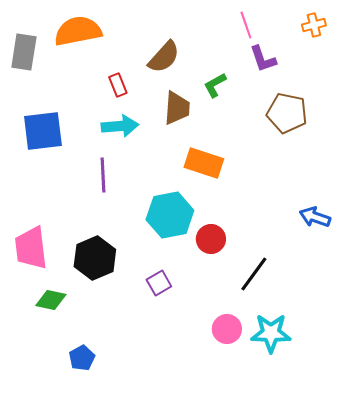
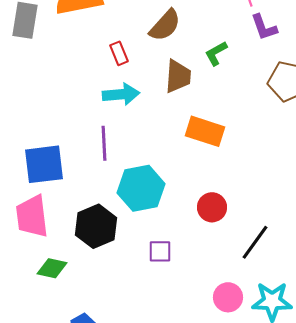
blue square: (43, 131) -> (44, 164), moved
cyan hexagon: (170, 215) -> (141, 188), moved
purple square: (159, 283) -> (160, 251), turned 30

